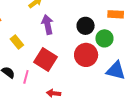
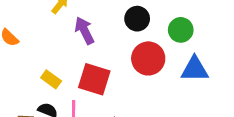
green circle: (104, 38) -> (181, 30), moved
yellow rectangle: (17, 42) -> (51, 79), moved

